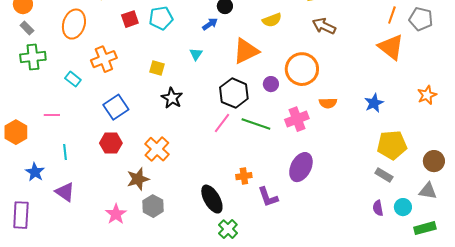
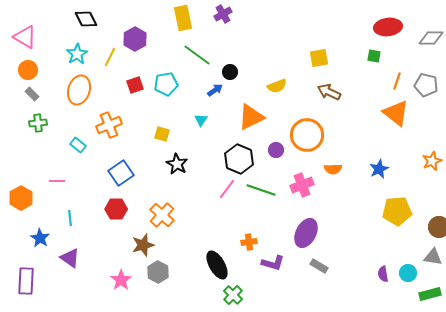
green cross: (33, 57) -> (38, 123), size x0.7
gray rectangle: (384, 175) -> (319, 266), moved
purple L-shape: (268, 197) -> (273, 263), turned -55

